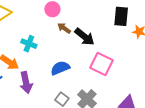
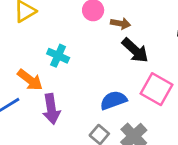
brown arrow: (64, 28) -> (121, 23), moved, turned 152
blue semicircle: (60, 68) -> (113, 100), moved

